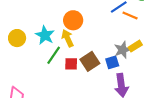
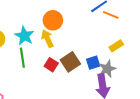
gray star: (123, 50) -> (107, 69), moved
green line: (54, 55) -> (22, 58), moved, turned -42
red square: (71, 64) -> (51, 65), turned 32

